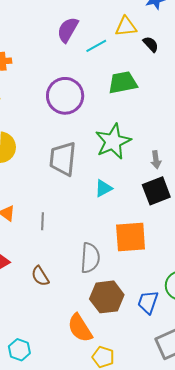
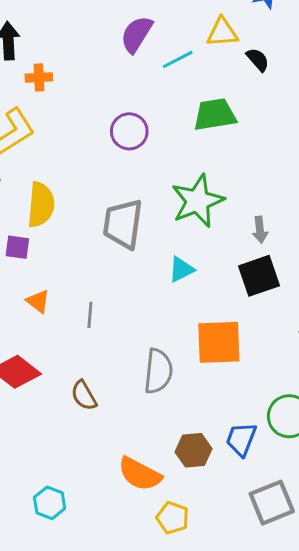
purple circle: (65, 96) -> (129, 131), size x0.7
brown hexagon: (107, 297) -> (194, 450), moved, size x0.7
orange semicircle: (80, 328) -> (140, 474), turned -32

